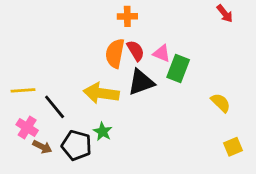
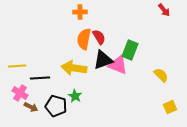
orange cross: (127, 16) -> (80, 12), moved
pink triangle: (162, 53) -> (118, 65), moved, size x1.5
black line: (55, 107) -> (40, 78), turned -54

